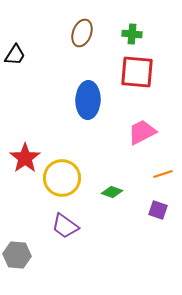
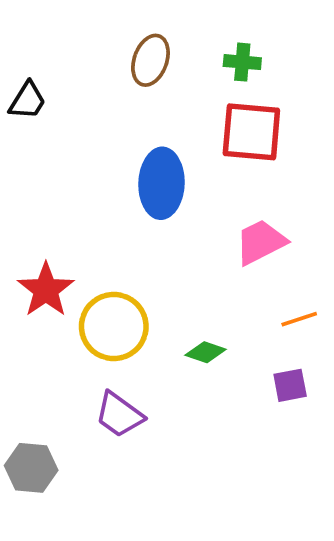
purple square: (158, 210) -> (290, 385), turned -30

